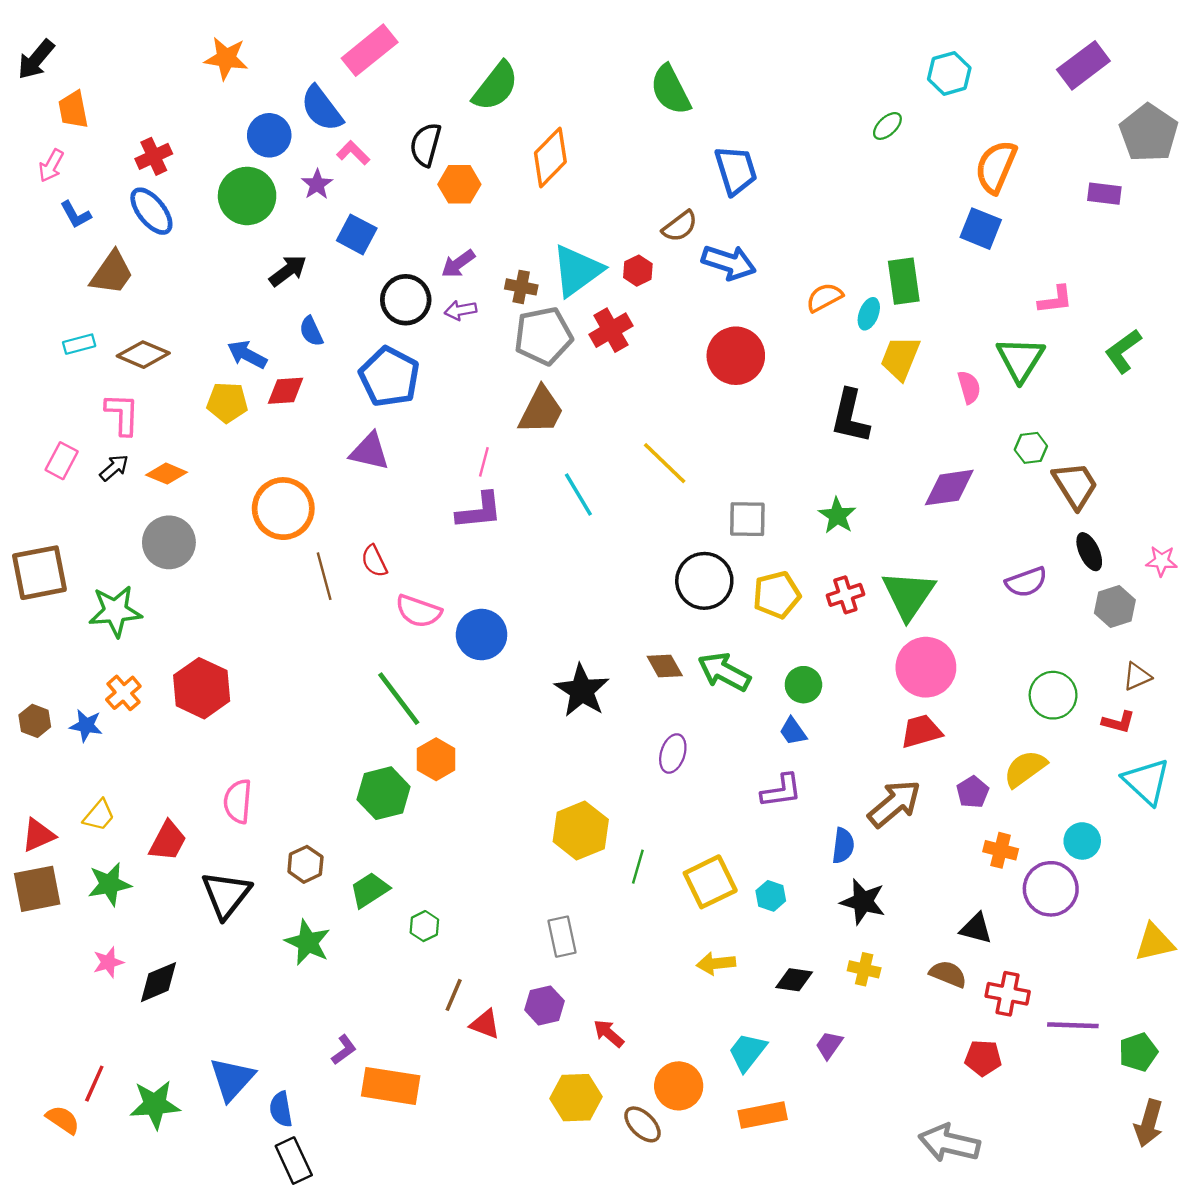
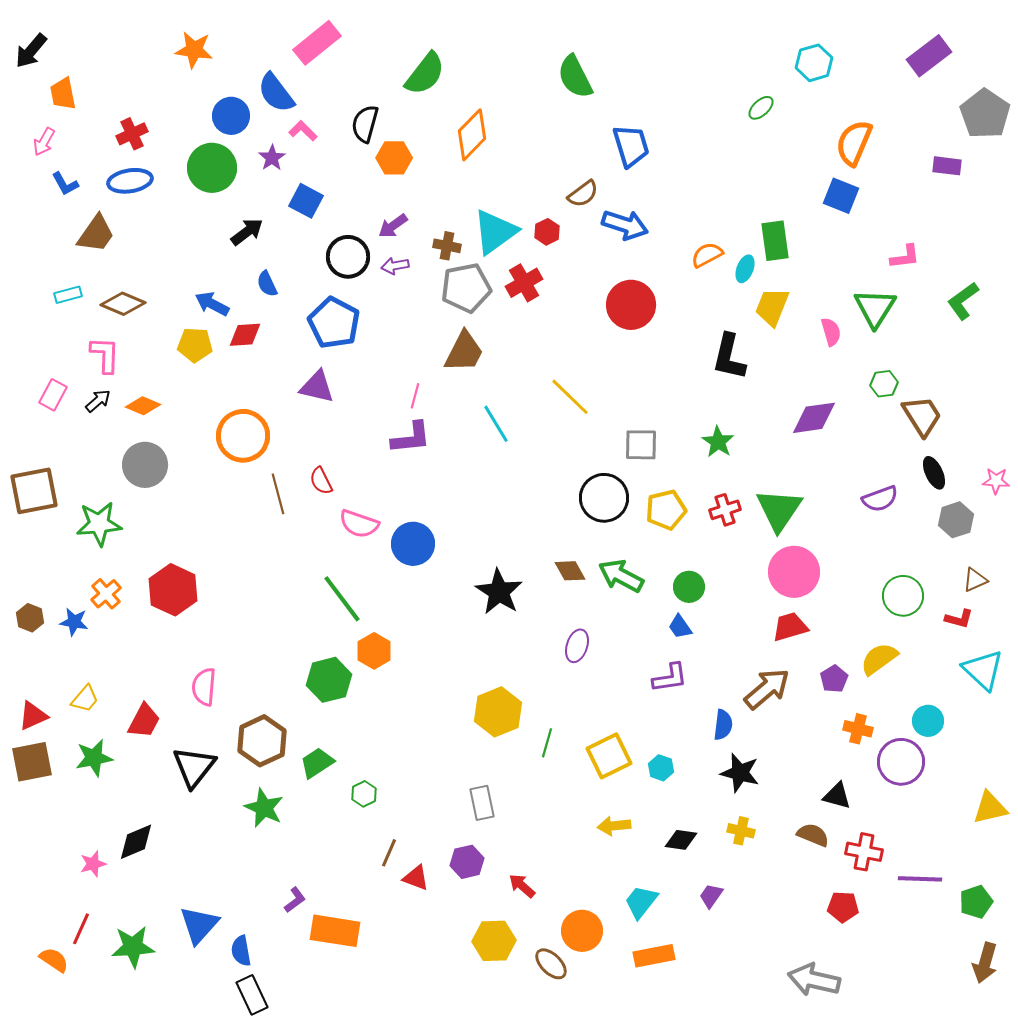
blue ellipse: (151, 211) -> (130, 181), turned -60
brown hexagon: (305, 864) -> (262, 741), size x1.6
pink star: (108, 962) -> (93, 864), moved

